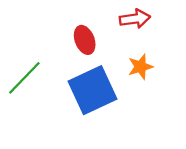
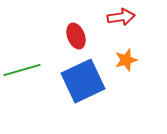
green line: (24, 78) -> (22, 70), turned 30

